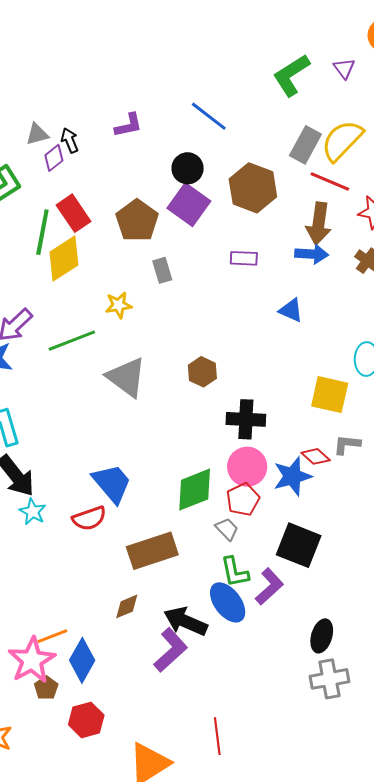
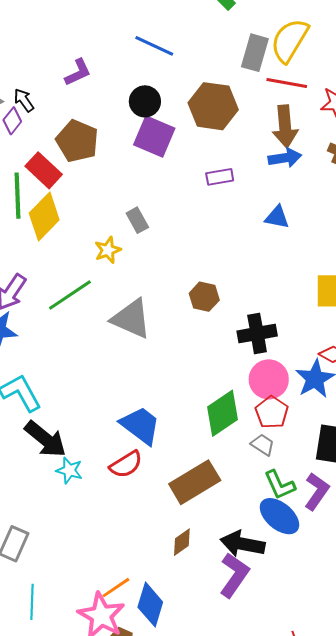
brown pentagon: (137, 221) -> (77, 141), moved
gray rectangle: (162, 270) -> (137, 220), moved

